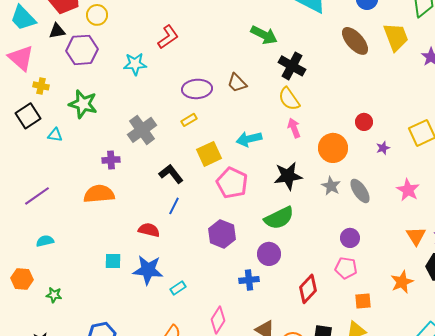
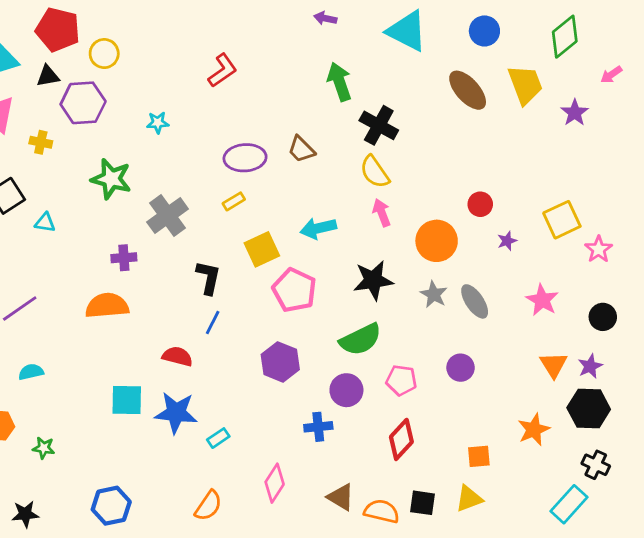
green arrow: (264, 35) -> (339, 82), turned -136
red L-shape: (168, 37) -> (222, 70), moved
cyan star: (135, 64) -> (158, 123), size x0.7
yellow cross: (41, 86) -> (41, 142), moved
green star: (83, 104) -> (111, 179), moved
black L-shape: (171, 174) -> (208, 277), turned 50
cyan square: (113, 261) -> (127, 400), size x1.4
pink pentagon: (346, 268) -> (401, 380), moved

